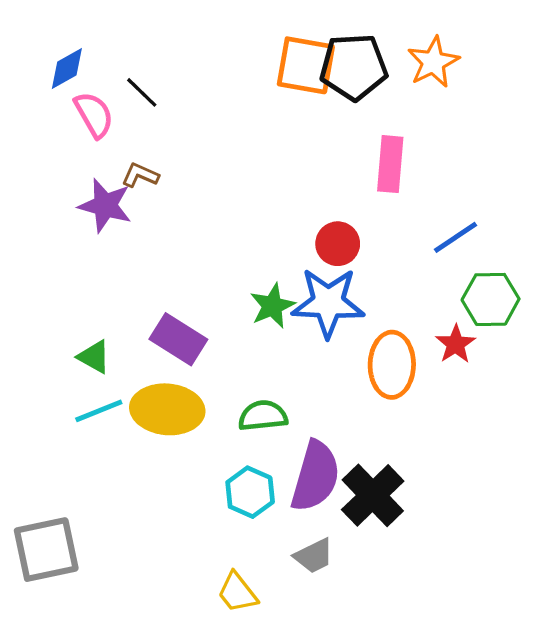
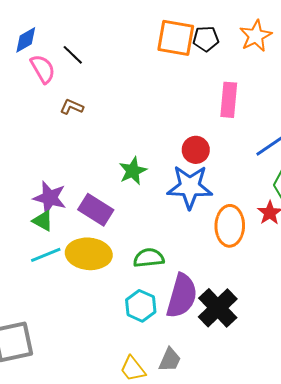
black pentagon: (354, 67) -> (206, 39), size x0.6
purple star: (105, 205) -> (50, 198), moved
green star: (272, 306) -> (133, 171), moved
gray trapezoid: (314, 556) -> (170, 360), moved, turned -40

